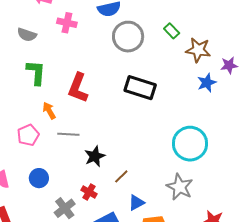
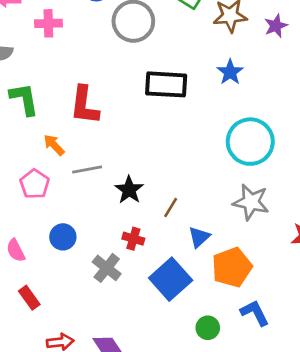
blue star: (207, 83) -> (230, 72), moved

